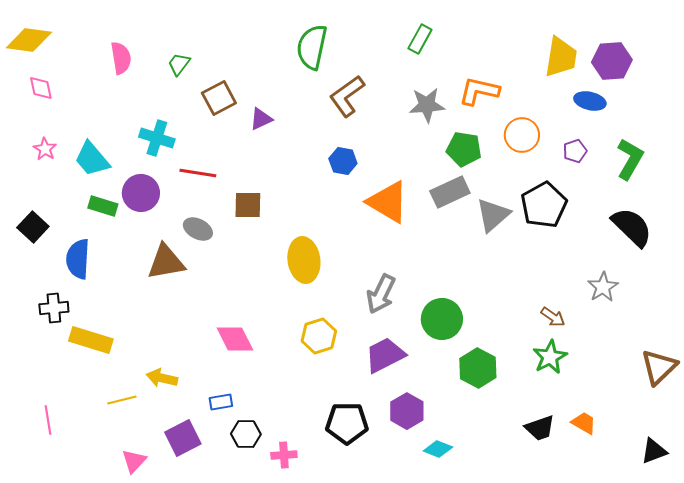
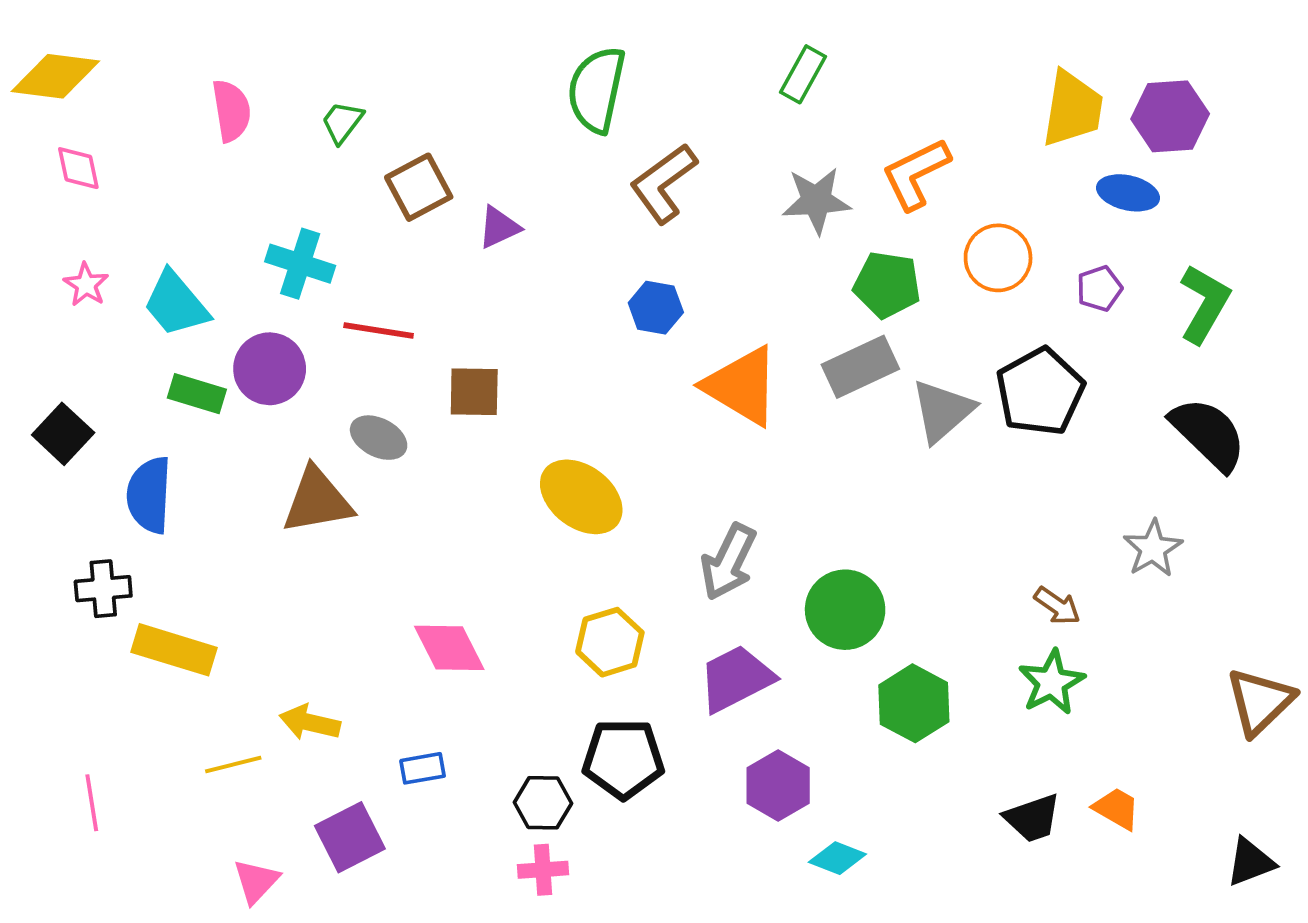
orange L-shape: (479, 91) -> (916, 174), turned -39
yellow ellipse: (304, 260) -> (581, 497), turned -45
black pentagon: (347, 423) -> (623, 759), moved
black hexagon: (246, 434) -> (543, 803), moved

